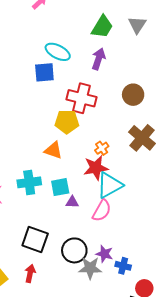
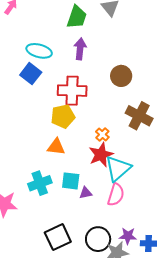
blue square: (44, 72) -> (31, 74), turned -35
cyan square: (60, 187) -> (71, 181), turned 30
black square: (35, 240) -> (58, 237), turned -32

